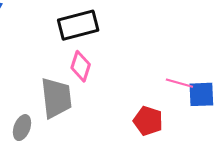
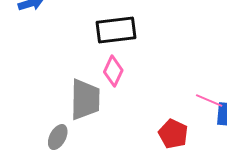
gray ellipse: (22, 128) -> (58, 137), moved

